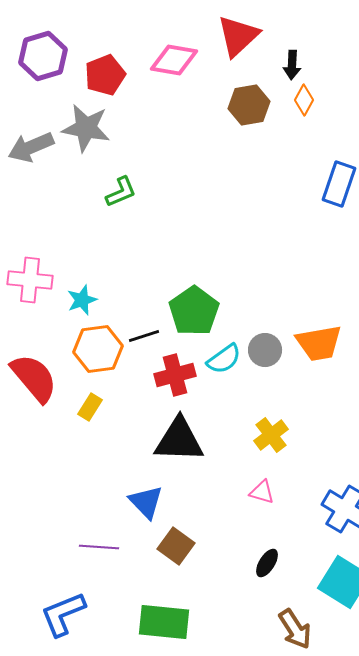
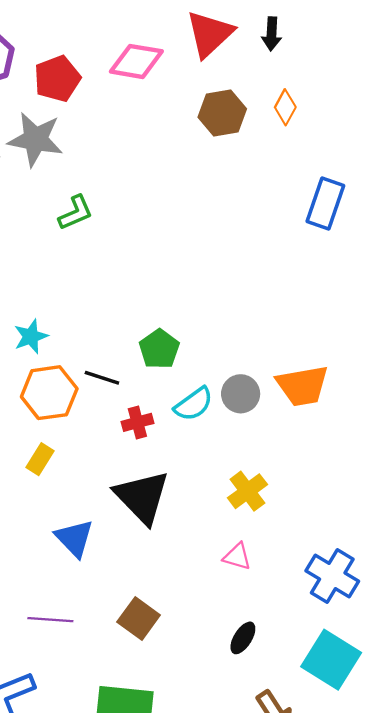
black arrow: (292, 65) -> (272, 34), moved
green pentagon: (194, 311) -> (159, 349), size x0.7
black line: (144, 336) -> (102, 378), turned 36
red cross: (175, 375) -> (137, 422), size x0.7
black triangle: (179, 440) -> (142, 497), turned 44
blue triangle: (146, 502) -> (74, 538), moved

